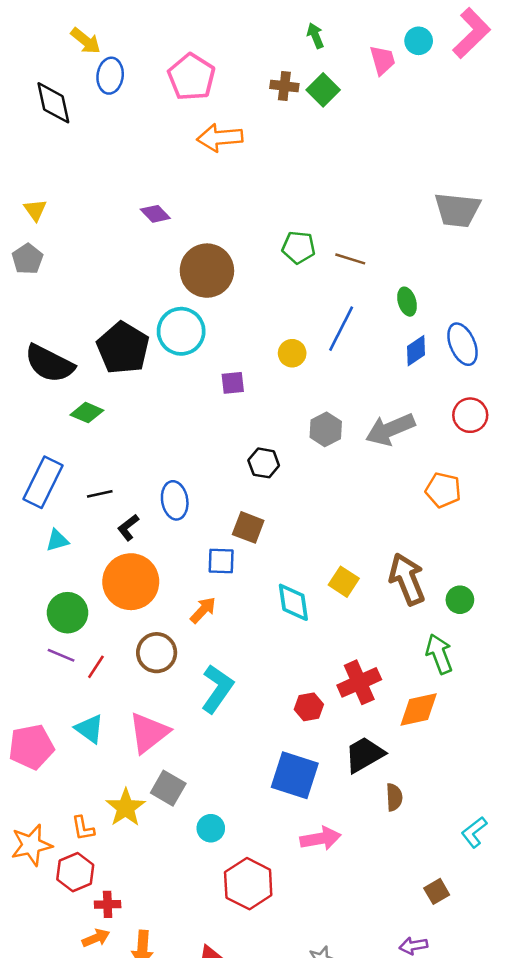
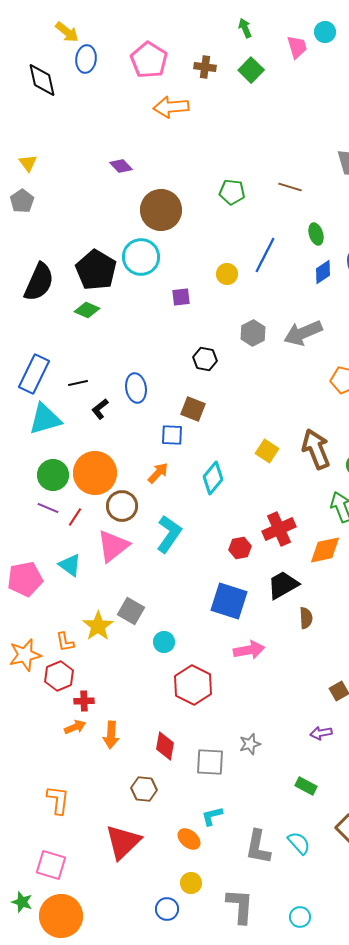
brown cross: (284, 86) -> (205, 67), moved
brown line: (350, 259) -> (290, 187), moved
black semicircle: (49, 364) -> (39, 282), turned -93
green diamond: (87, 413) -> (87, 310), moved
cyan triangle: (57, 540) -> (45, 419), size x1.8
orange circle: (131, 582) -> (95, 473), moved
cyan diamond: (293, 602) -> (213, 478), moved, turned 48
pink triangle: (149, 733) -> (113, 546), moved

